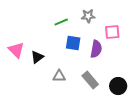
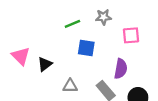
purple semicircle: (96, 49) -> (121, 69), moved

